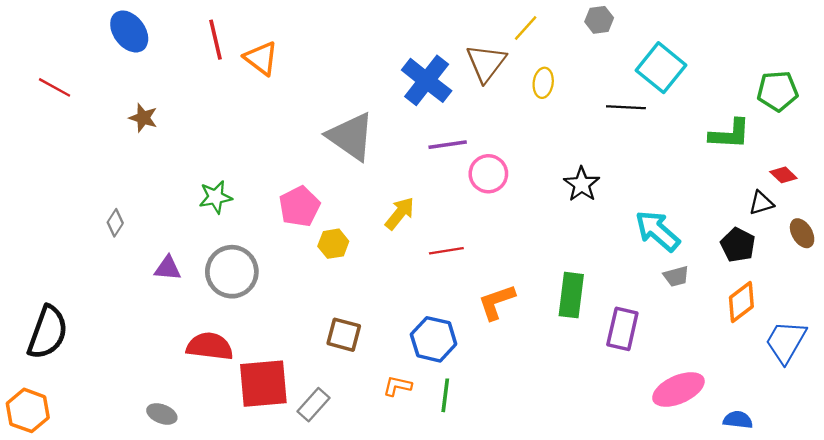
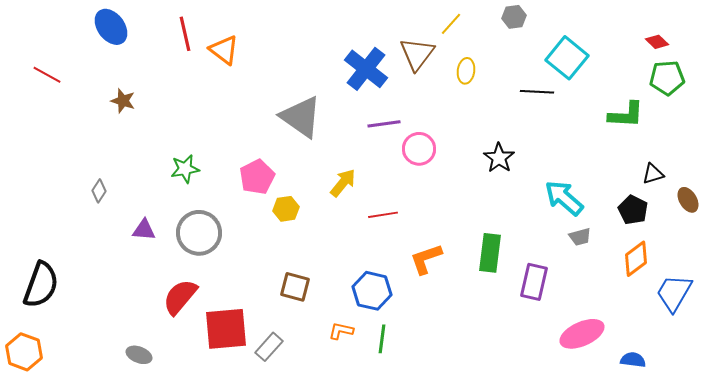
red diamond: (783, 175) -> (657, 42), moved
red semicircle: (210, 346) -> (180, 297), turned -57

